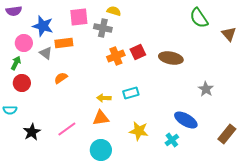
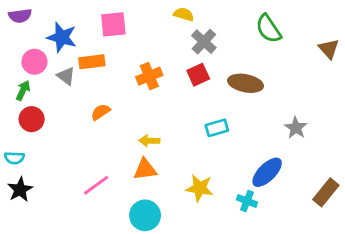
yellow semicircle: (114, 11) -> (184, 14), moved
green semicircle: (199, 18) -> (268, 29), moved
gray cross: (103, 28) -> (204, 42), moved, turned 30
orange cross: (116, 56) -> (149, 76), moved
orange semicircle: (61, 78) -> (101, 112), moved
cyan rectangle: (131, 93) -> (217, 128), moved
blue ellipse: (186, 120) -> (267, 172), turned -75
black star: (32, 132) -> (20, 190), moved
cyan cross: (172, 140) -> (247, 201), turned -32

